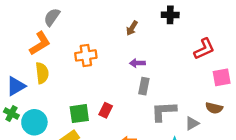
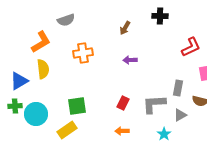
gray semicircle: (52, 17) -> (66, 20), moved, turned -144
gray rectangle: (144, 86) -> (178, 88), moved
red rectangle: (106, 110) -> (123, 103), moved
green cross: (11, 114) -> (15, 106), turned -32

